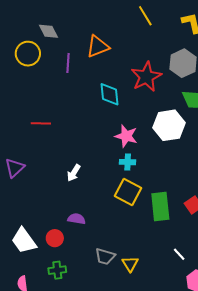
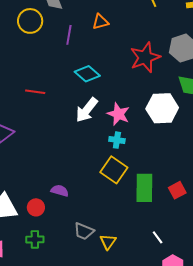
orange triangle: (98, 46) -> (100, 22), size x0.7
cyan diamond: (110, 94) -> (87, 74), moved, turned -50
white arrow: (74, 173) -> (87, 110), moved, size x1.5

